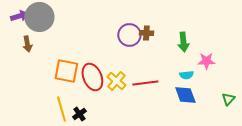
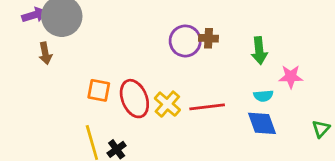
orange square: (66, 71) -> (99, 90), size x0.7

